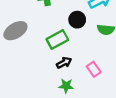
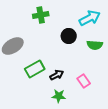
green rectangle: (57, 40) -> (35, 69), moved

